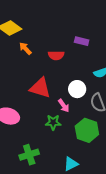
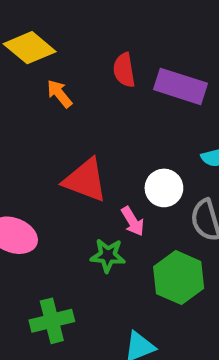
purple rectangle: (82, 41) -> (181, 86), size x1.6
red semicircle: (56, 55) -> (124, 70), moved, turned 77

